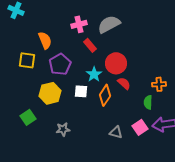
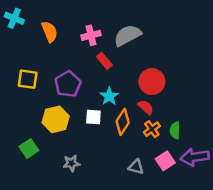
orange semicircle: (45, 40) -> (50, 32), moved
red circle: (116, 63) -> (152, 82), moved
orange cross: (159, 84) -> (152, 129), moved, turned -32

